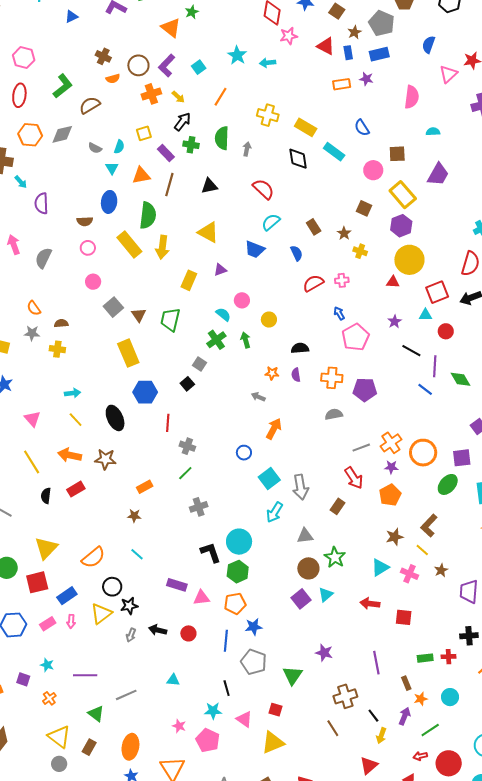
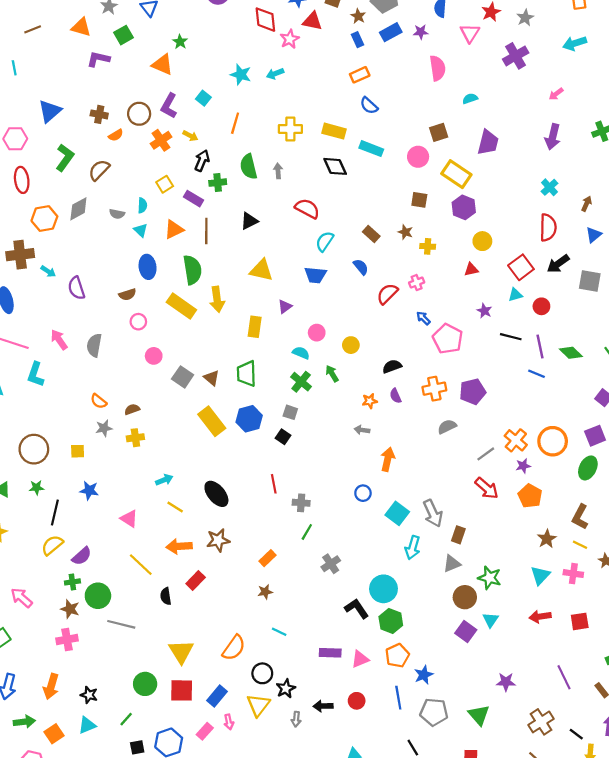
blue triangle: (71, 17) -> (50, 111), moved, size x1.6
red triangle: (326, 46) -> (312, 21), moved
purple star: (366, 79) -> (421, 32), moved
blue semicircle: (362, 128) -> (369, 106), moved
yellow circle: (409, 260) -> (482, 241), size x0.6
blue hexagon: (145, 392) -> (249, 419), moved
brown rectangle: (338, 506) -> (458, 535), moved
red square: (37, 582) -> (182, 690), turned 30

